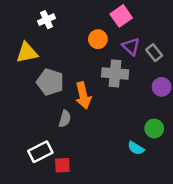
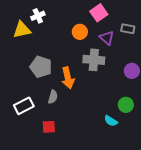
yellow triangle: (27, 53) -> (22, 30), moved
gray rectangle: (154, 53) -> (128, 29), moved, turned -40
white rectangle: (40, 152) -> (24, 106), moved
red square: (62, 165) -> (49, 127), moved

